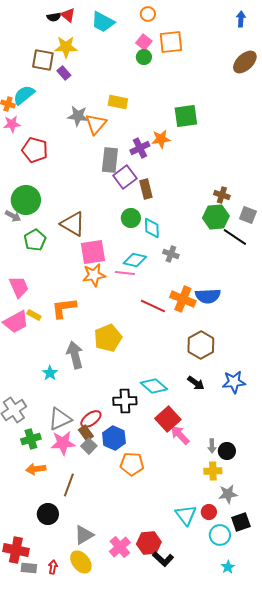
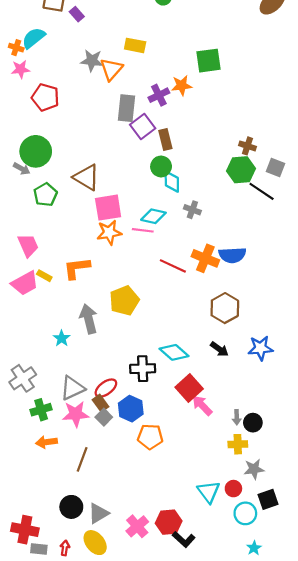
green circle: (131, 218) -> (161, 166), moved
black circle: (48, 514) -> (71, 507), moved

